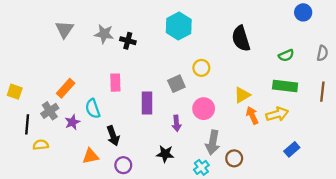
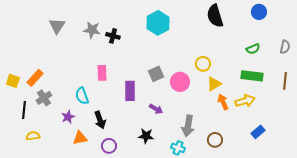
blue circle: (303, 12) -> (259, 12), moved
black semicircle: (241, 38) -> (215, 16), moved
yellow circle: (201, 68) -> (203, 64), moved
orange rectangle: (66, 88) -> (35, 78), moved
pink circle: (204, 109) -> (180, 82), moved
purple star: (72, 122) -> (68, 117), moved
purple arrow: (176, 123) -> (156, 109), turned -56
yellow semicircle: (41, 145) -> (33, 136), moved
brown circle: (234, 158) -> (215, 140), moved
cyan cross: (201, 167) -> (178, 148), turned -32

